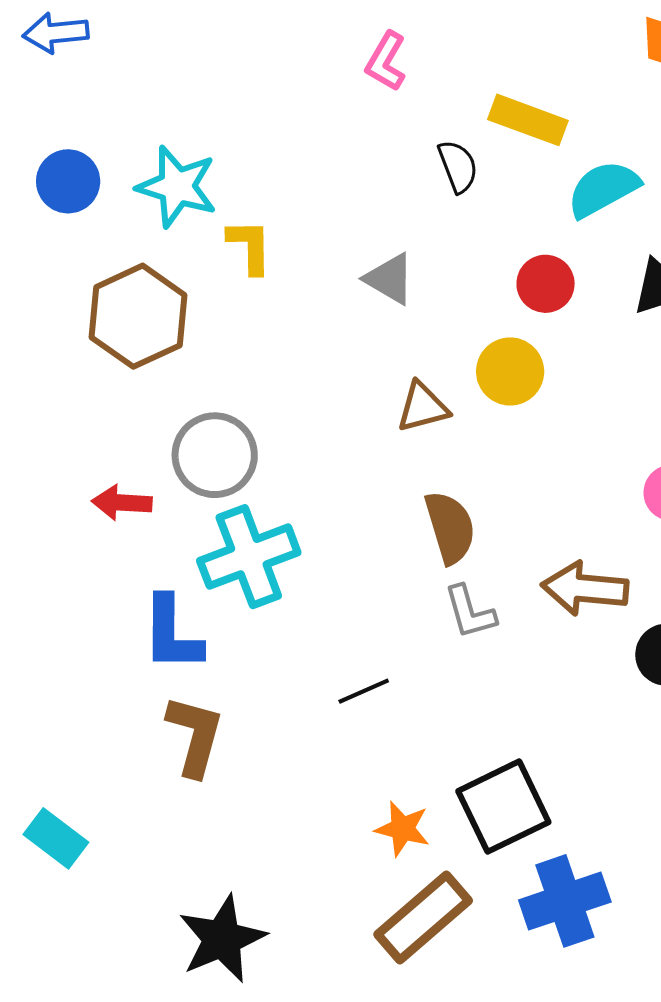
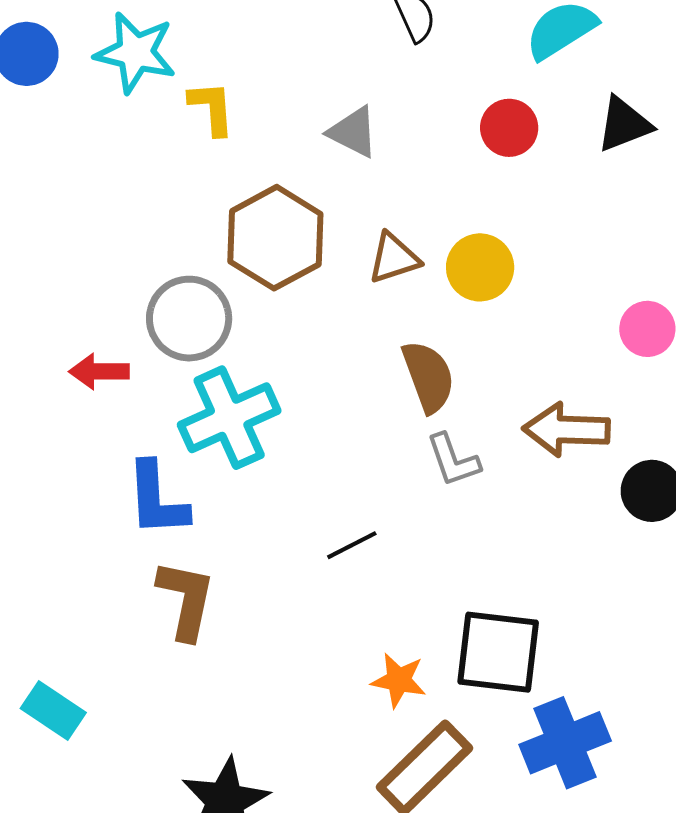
brown hexagon: (138, 316) -> (275, 238), moved
yellow circle: (510, 371) -> (480, 267), moved
black square: (503, 807) -> (498, 652), turned 36

